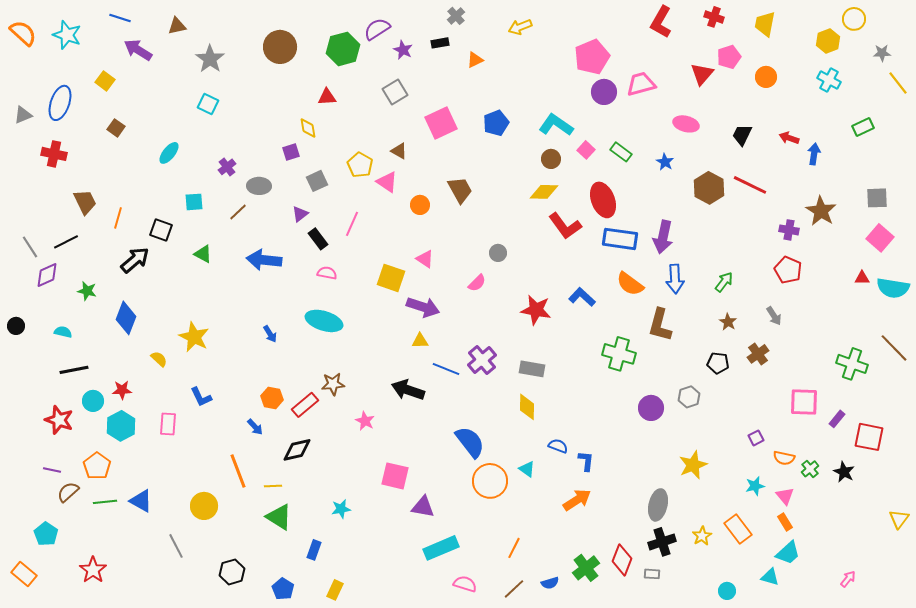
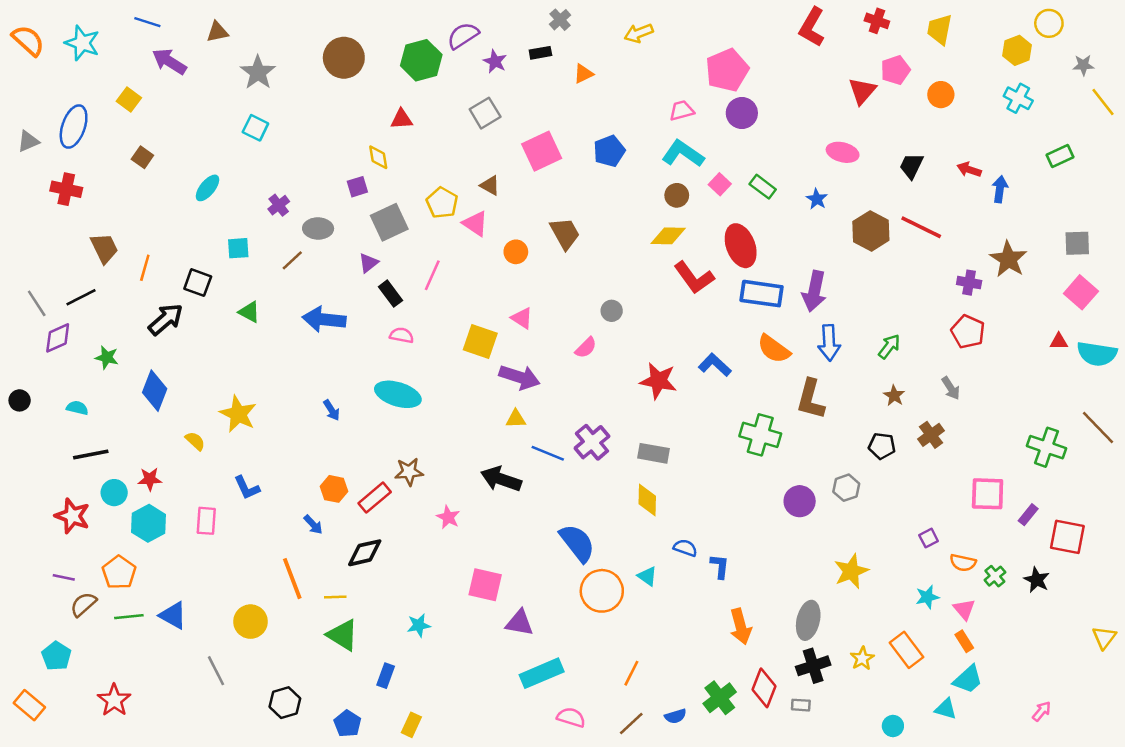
pink trapezoid: (641, 84) -> (682, 111), moved, size x0.7
gray square: (317, 181) -> (389, 222), size x1.4
orange arrow: (577, 500) -> (741, 626), moved, turned 108

